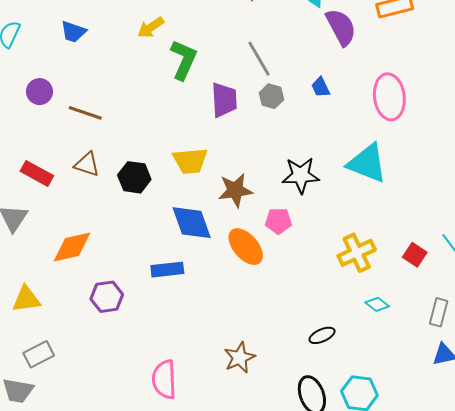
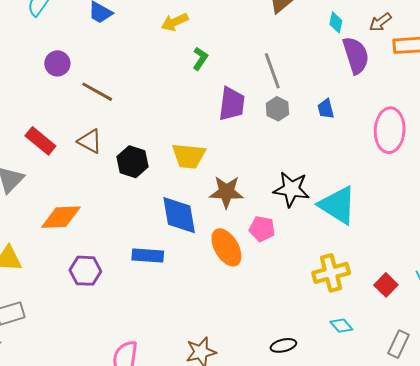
green L-shape: (184, 60) -> (200, 59), size x0.6
cyan triangle: (367, 163) -> (338, 205), moved

